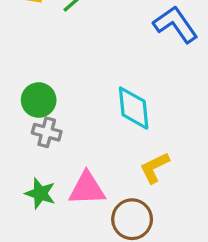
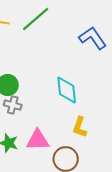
yellow L-shape: (155, 168) -> (80, 127), turned -45

